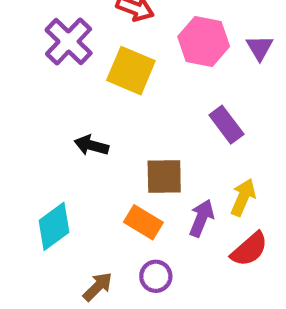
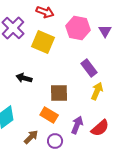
yellow arrow: (243, 197) -> (97, 91), moved
purple arrow: (202, 218) -> (77, 125), moved
brown arrow: (98, 287) -> (31, 137), moved

